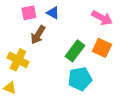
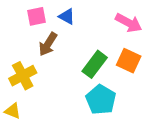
yellow cross: (18, 60) -> (23, 76), turned 35
cyan pentagon: (80, 79) -> (101, 100), turned -30

